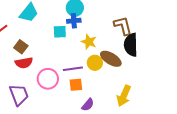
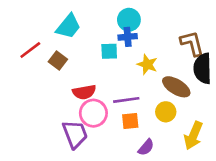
brown square: (21, 47) -> (58, 61), moved
red semicircle: (24, 63) -> (84, 92), moved
yellow circle: (95, 63) -> (166, 112), moved
purple trapezoid: (19, 95) -> (75, 134), moved

